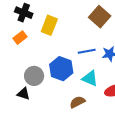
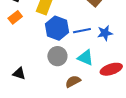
blue hexagon: (61, 69) -> (57, 28), moved
gray circle: (34, 76) -> (57, 56), moved

